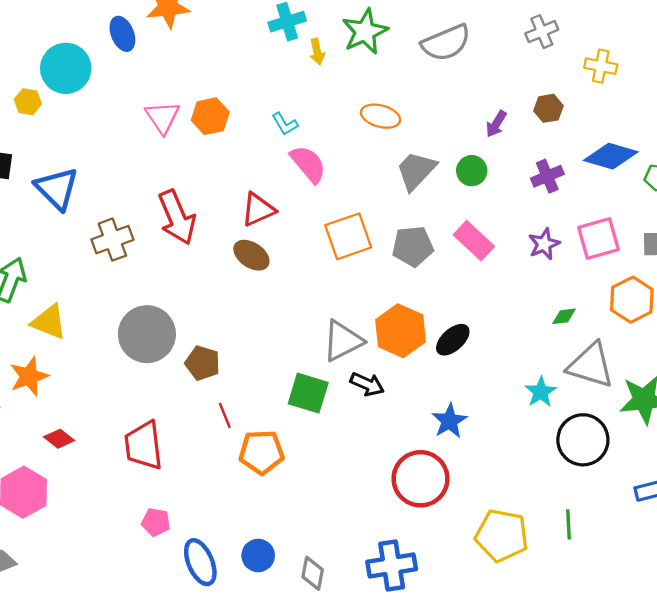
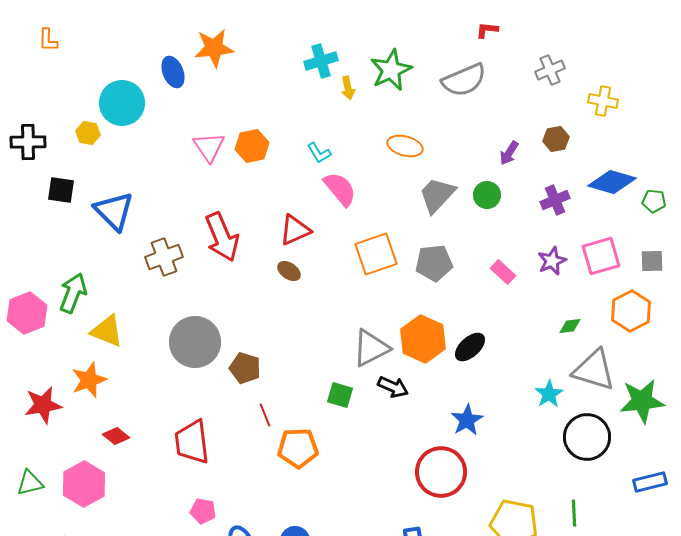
pink rectangle: (474, 241) -> (503, 272), moved, size x0.7
brown ellipse: (251, 255) -> (289, 271), size x0.7
green square: (308, 393) -> (340, 395), size x0.7

